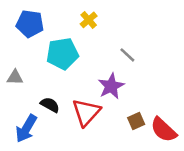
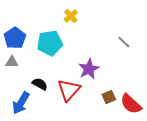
blue pentagon: (30, 24) -> (15, 38), moved, turned 30
gray line: (127, 55) -> (124, 42), moved

